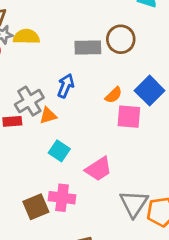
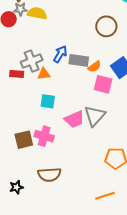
gray rectangle: (88, 47) -> (79, 60), moved
cyan square: (59, 151) -> (48, 101), turned -35
gray triangle: (134, 204) -> (95, 116), moved

